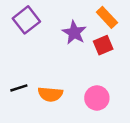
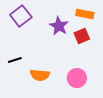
orange rectangle: (107, 17) -> (85, 14), turned -36
black line: (19, 88) -> (15, 60), moved

